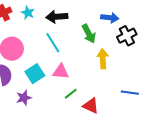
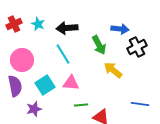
yellow arrow: (103, 59) -> (113, 70), turned -48
green line: (71, 94) -> (81, 105), turned 32

